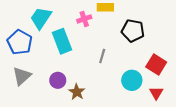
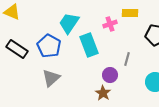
purple circle: (58, 80) -> (110, 75), moved

